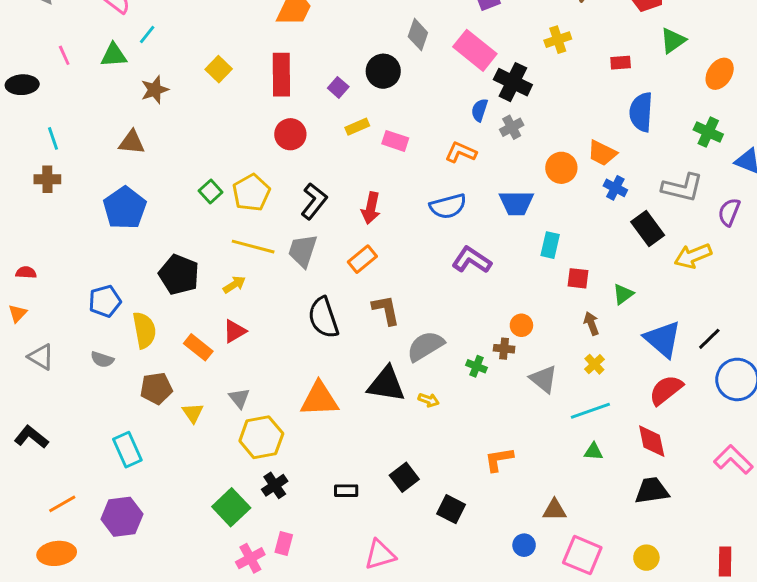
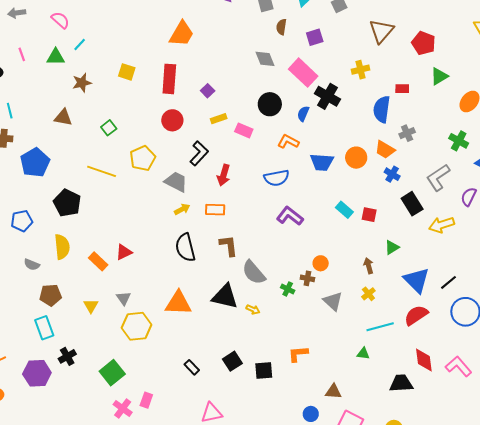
gray diamond: (418, 35) -> (265, 59), turned -45
yellow square: (219, 69) -> (127, 72), turned -30
black circle: (383, 71) -> (270, 104), moved
blue semicircle: (641, 112) -> (382, 109), moved
gray cross: (512, 127) -> (407, 133), moved
gray L-shape: (682, 188) -> (438, 177), turned 128
green square: (211, 191) -> (109, 128), moved
black L-shape: (314, 201) -> (199, 153), moved
blue trapezoid: (516, 203) -> (322, 162), moved
blue pentagon: (125, 208) -> (35, 163), moved
cyan rectangle: (550, 245) -> (344, 210), turned -66
yellow line: (253, 247) -> (102, 171), moved
gray trapezoid: (303, 251) -> (176, 182), moved, turned 95
orange rectangle: (362, 259) -> (215, 210), turned 36
black pentagon: (179, 275) -> (67, 203), moved
red square: (578, 278) -> (369, 215), moved
yellow arrow: (234, 285) -> (182, 209), moved
blue pentagon: (105, 301) -> (22, 221), moved
gray semicircle: (425, 346) -> (254, 273), turned -104
brown pentagon: (156, 388) -> (51, 295), moved
cyan line: (590, 411) -> (380, 327), moved
red diamond: (652, 441) -> (424, 360), moved
black cross: (275, 485) -> (67, 356), moved
black rectangle: (346, 491) -> (192, 367), turned 42
black square: (451, 509) -> (264, 370), moved, turned -36
pink cross: (250, 558) -> (123, 408), turned -30

